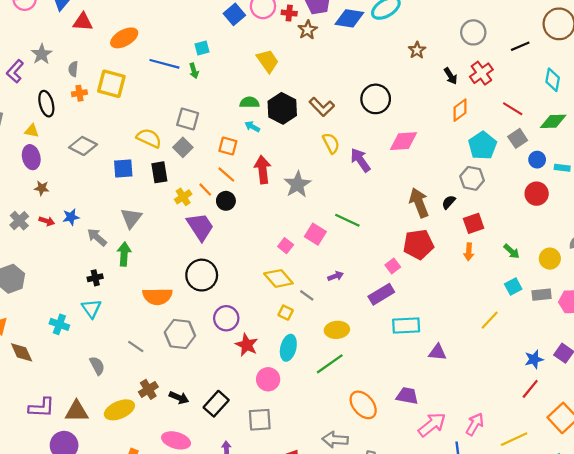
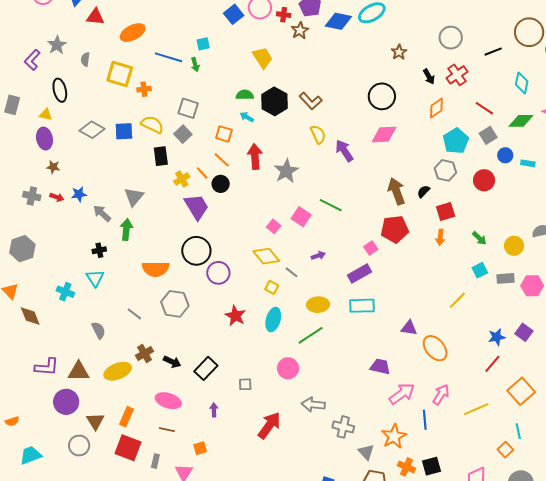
orange cross: (79, 93) -> (144, 89), moved
black circle: (376, 99) -> (382, 96), moved
blue square: (123, 168) -> (124, 131), moved
red circle: (537, 194) -> (484, 180), moved
gray cross: (19, 221) -> (32, 196), turned -36
purple circle: (226, 318) -> (218, 273), moved
cyan rectangle: (406, 325) -> (362, 306), moved
pink circle: (268, 379) -> (288, 368), moved
orange ellipse: (363, 405) -> (435, 348), moved
gray square: (260, 420) -> (245, 384), size x0.6

